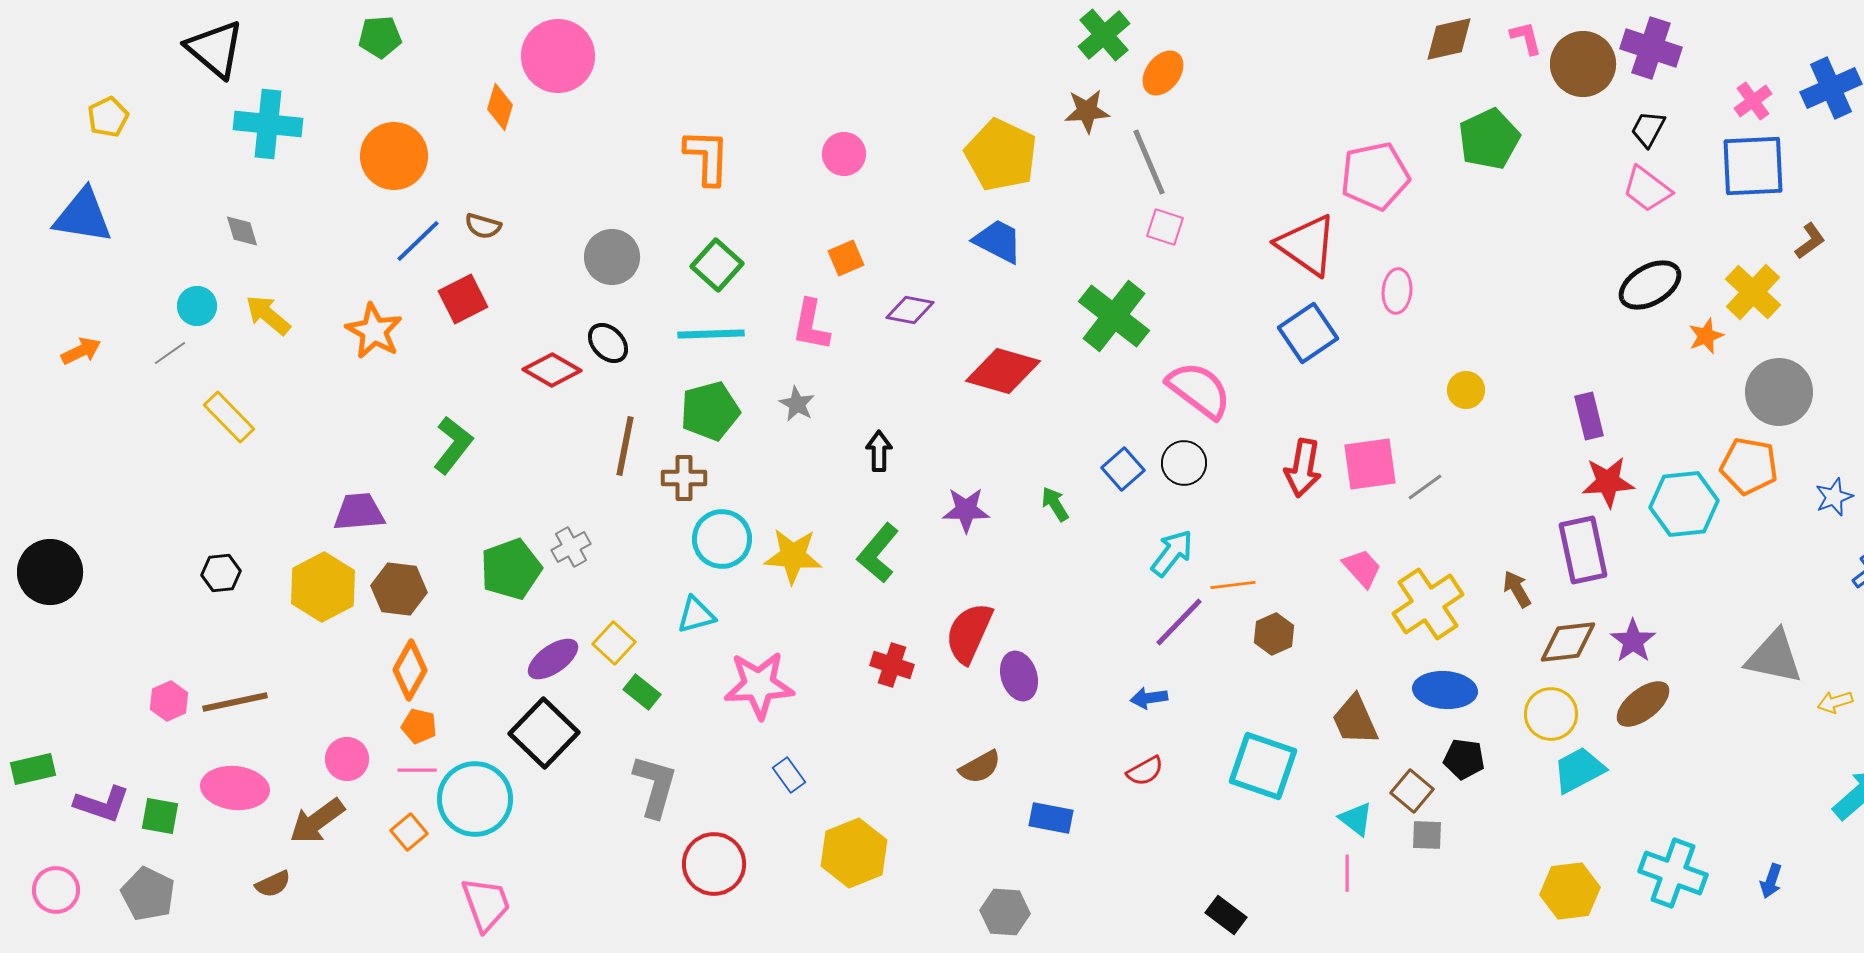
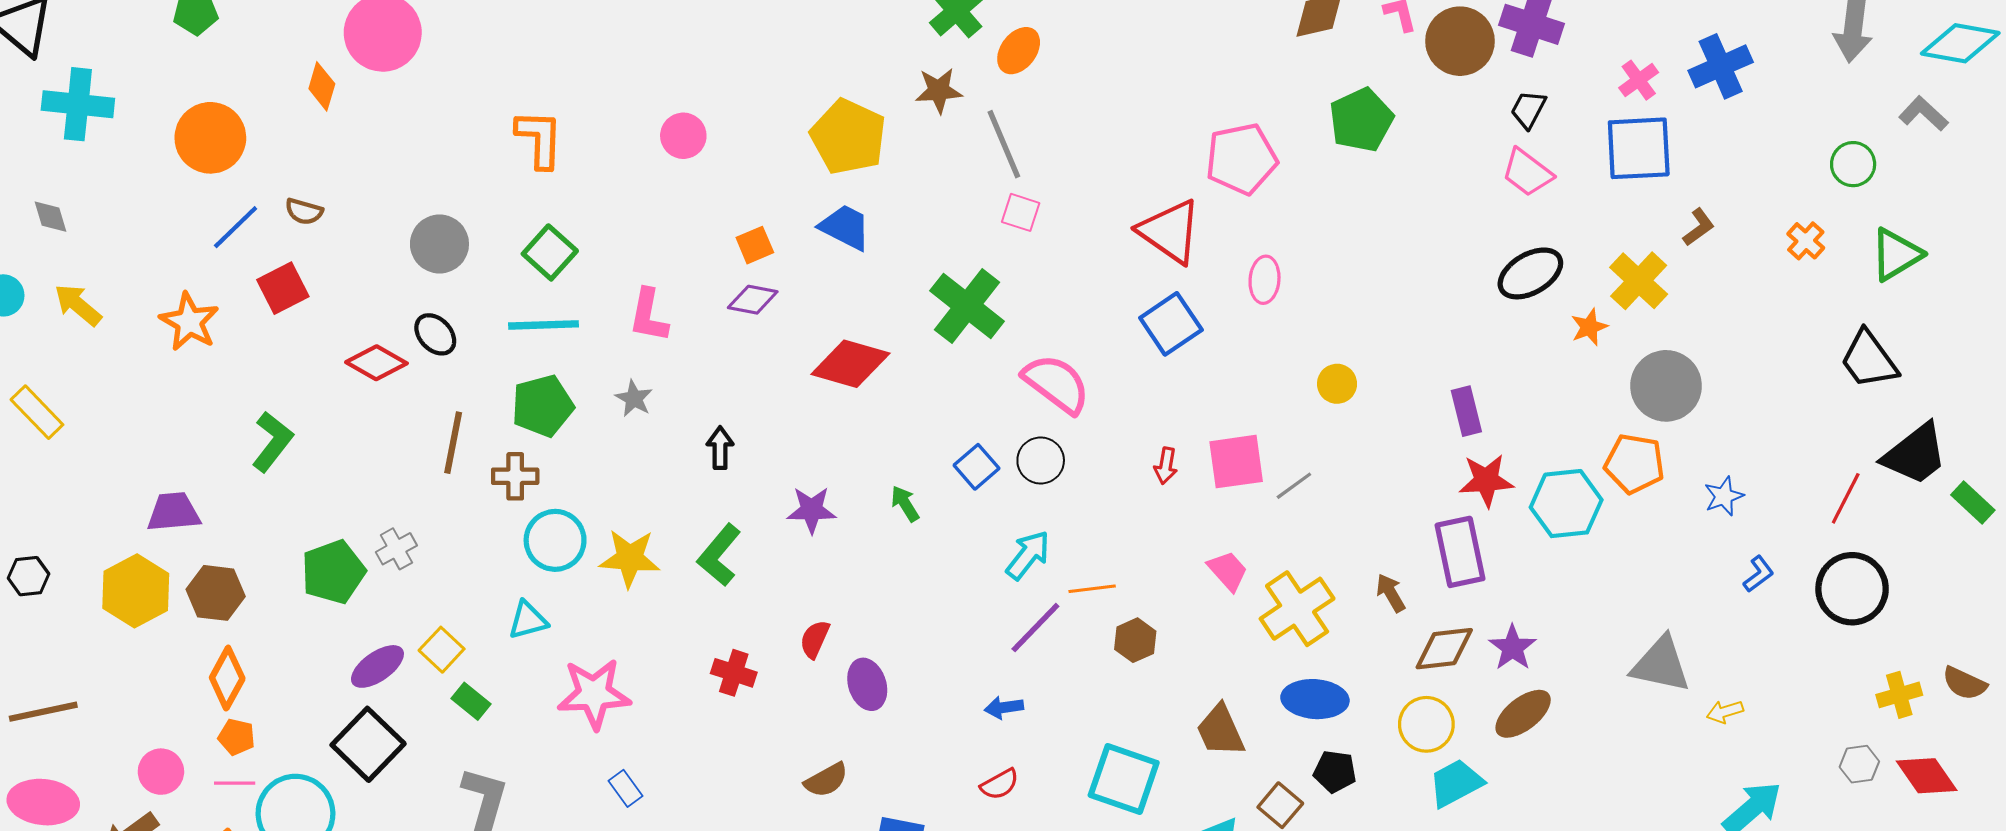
orange square: (846, 258) -> (755, 245), moved
red arrow: (1303, 468) -> (1166, 466), size x0.6
red semicircle: (969, 633) -> (815, 639), size x0.6

